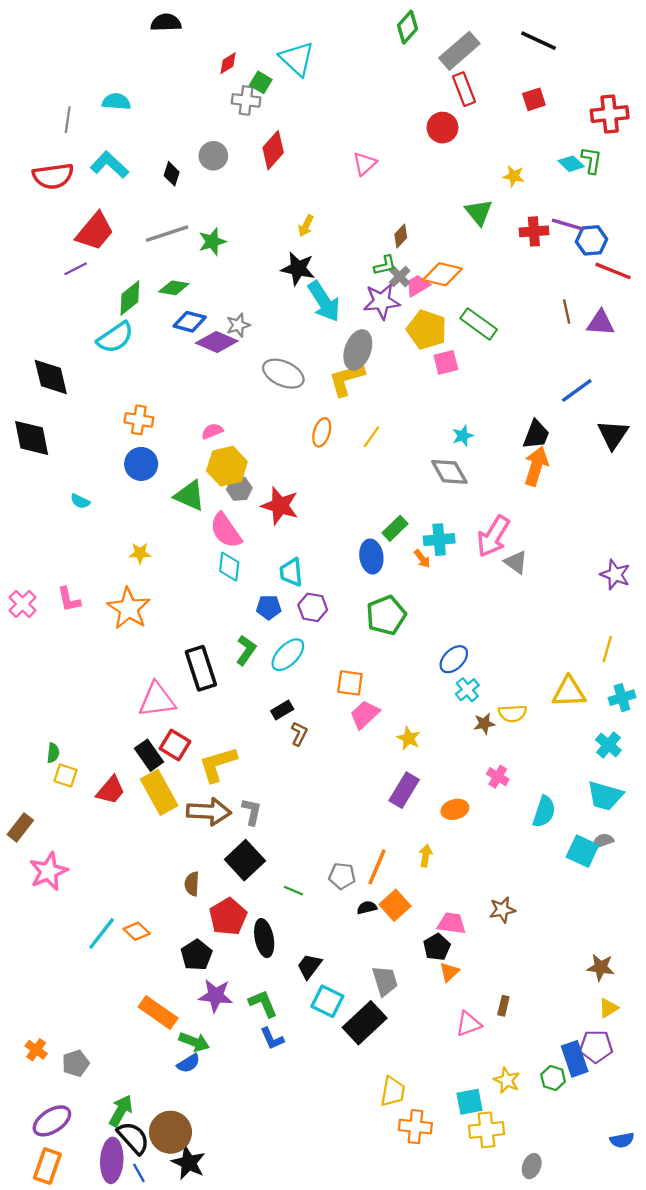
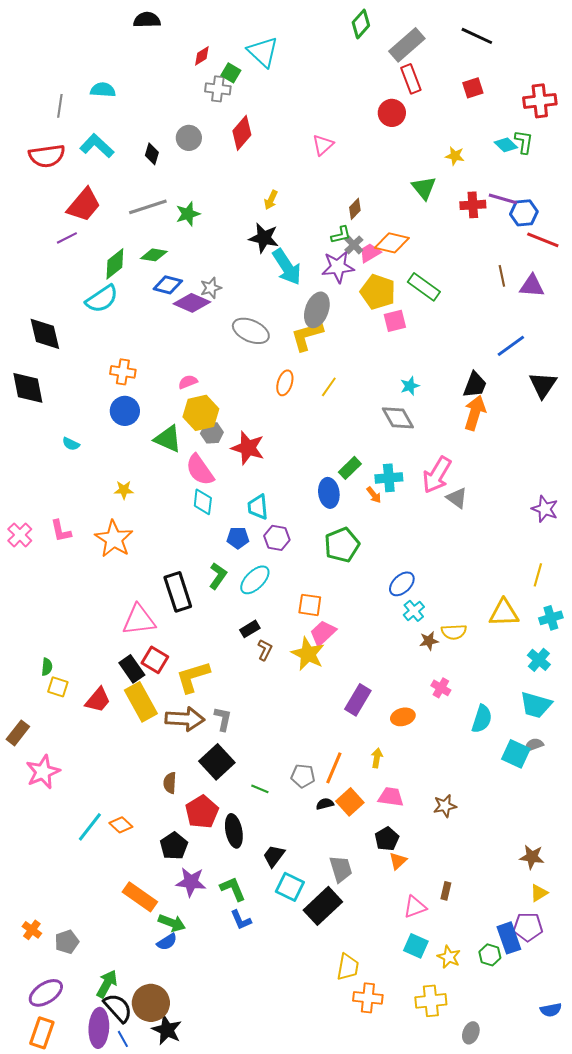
yellow star: (409, 738) -> (308, 654), moved, size x1.6
pink trapezoid: (452, 923) -> (391, 797), moved
cyan square: (470, 1102) -> (416, 946), moved, turned 35

